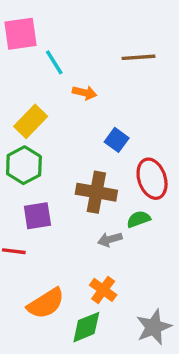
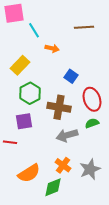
green hexagon: (24, 165) -> (30, 93), moved
green semicircle: (139, 219) -> (92, 123), moved
gray arrow: (110, 239) -> (67, 135), size x1.5
gray star: (154, 327) -> (90, 169), moved

